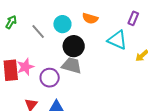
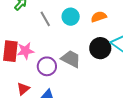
orange semicircle: (90, 18) -> (99, 17), turned 133
black circle: (74, 46) -> (100, 48), moved

